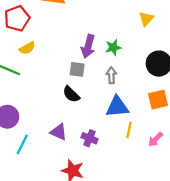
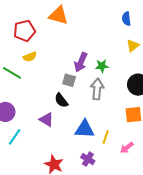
gray arrow: (111, 75) -> (97, 89), size x1.5
blue triangle: (117, 107) -> (85, 129), moved
purple triangle: (59, 132) -> (46, 120), moved
purple cross: (89, 138) -> (88, 159), moved

